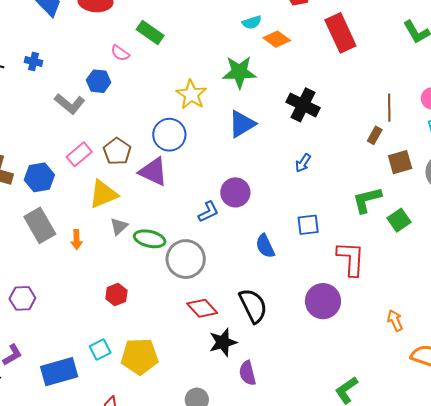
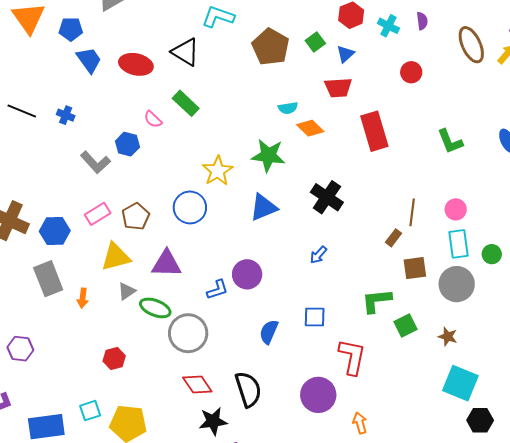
purple triangle: (153, 172) -> (166, 264), moved, turned -32
blue semicircle: (265, 246) -> (269, 332), turned 40
orange arrow: (395, 321) -> (360, 423), moved

